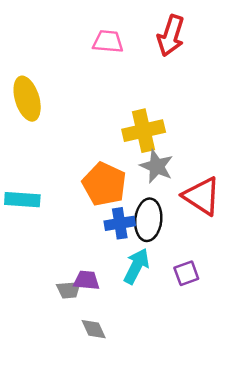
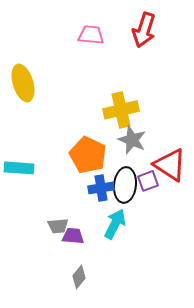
purple square: (186, 273) -> (148, 181), moved
gray trapezoid: (69, 290) -> (58, 226), moved
gray diamond: (94, 329) -> (79, 277), turned 65

